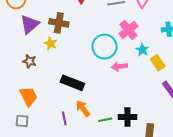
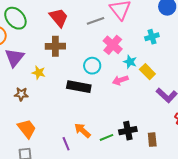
brown cross: (59, 23) -> (55, 46), moved
cyan circle: (104, 47) -> (92, 66), size x0.7
pink arrow: (119, 66) -> (120, 80), moved
black rectangle: (72, 83) -> (79, 87), moved

